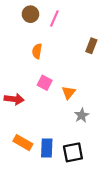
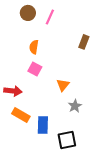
pink square: (45, 83) -> (35, 69), moved
orange rectangle: (23, 143) -> (21, 115), moved
blue rectangle: (47, 148) -> (43, 125), moved

